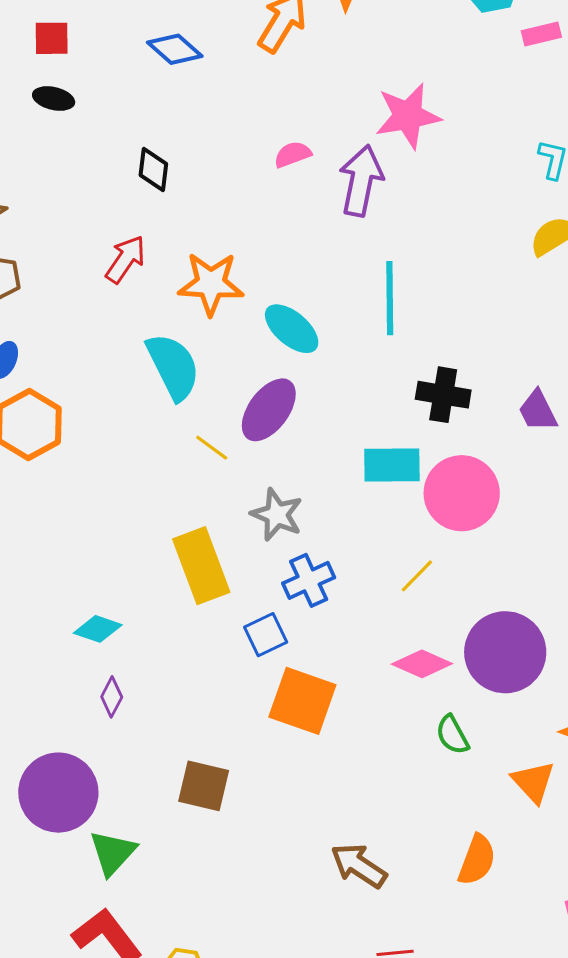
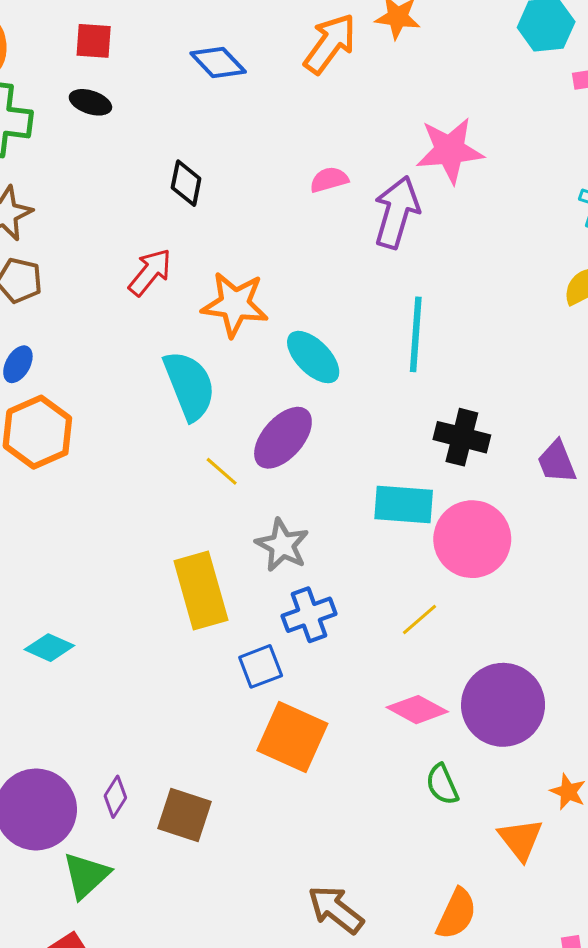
cyan diamond: (98, 629) -> (49, 648), moved
purple diamond: (112, 697) -> (115, 797), moved

